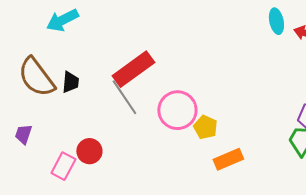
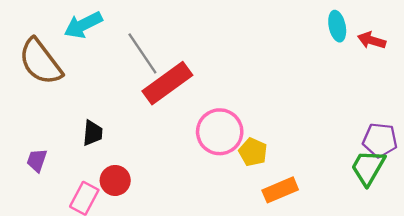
brown semicircle: (36, 77) -> (40, 62), moved
black trapezoid: (70, 82) -> (93, 133), moved
gray line: (124, 97) -> (142, 53), moved

